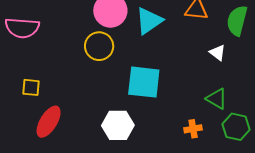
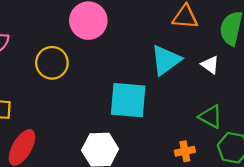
cyan triangle: (149, 21) -> (166, 60), moved
yellow circle: (99, 46) -> (52, 63), moved

